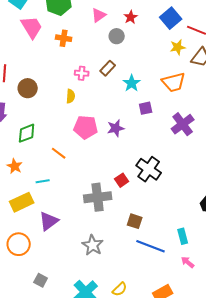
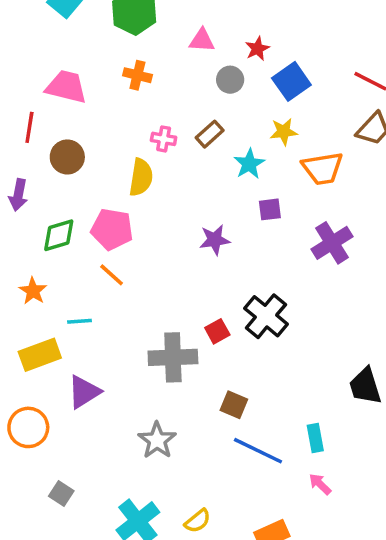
pink triangle: (99, 15) -> (202, 40), turned 35
blue square: (171, 18) -> (291, 81), moved
pink trapezoid: (32, 27) -> (66, 87), moved, turned -50
yellow star: (178, 47) -> (284, 132), moved
yellow semicircle: (71, 96) -> (141, 177), size x1.5
pink pentagon: (86, 127) -> (112, 229), moved

